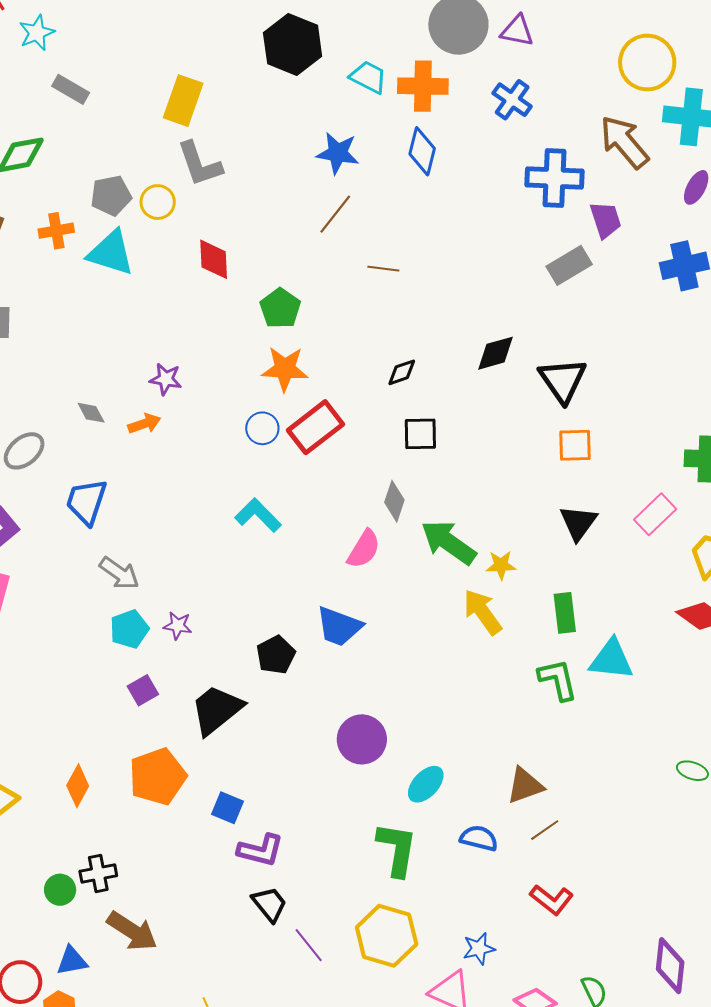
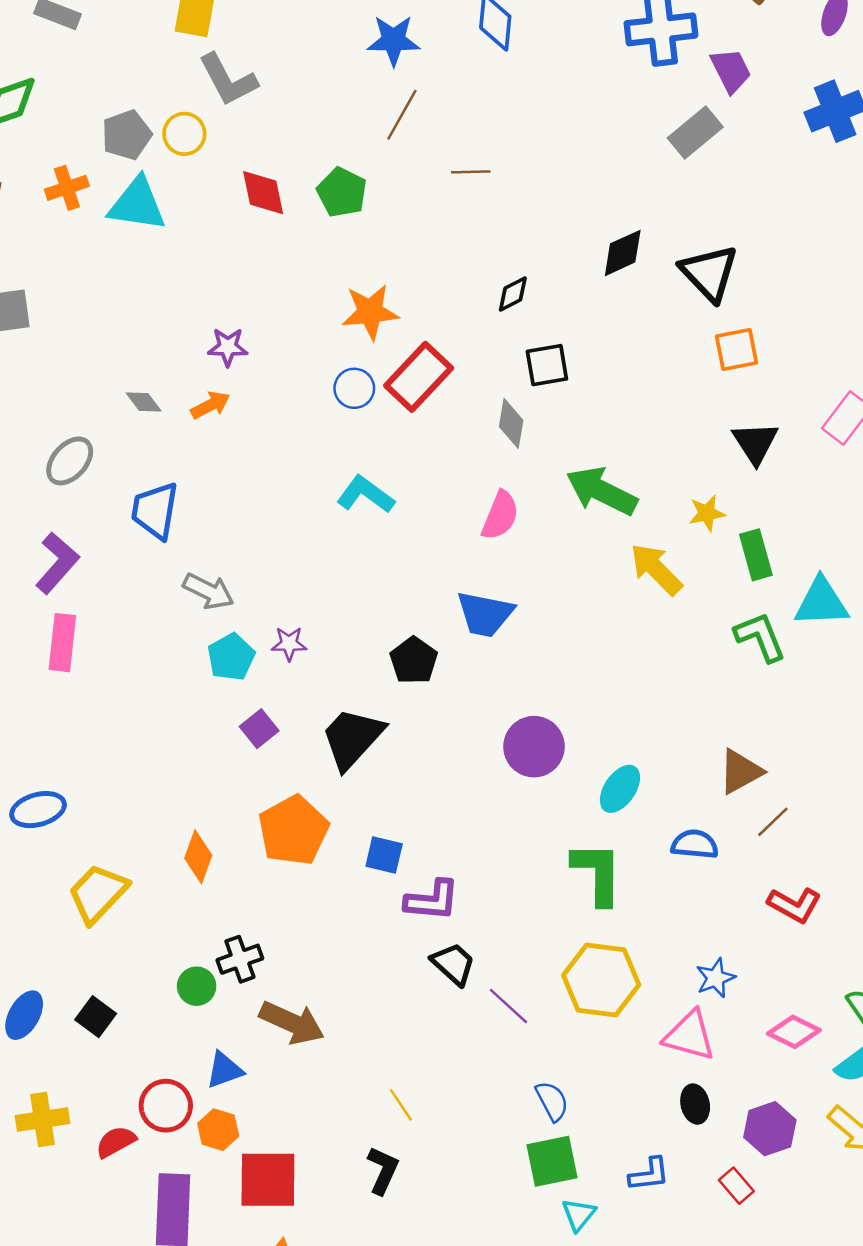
green pentagon: (280, 308) -> (342, 192), moved
gray diamond: (394, 501) -> (511, 423), moved
yellow star: (501, 565) -> (707, 513), moved

